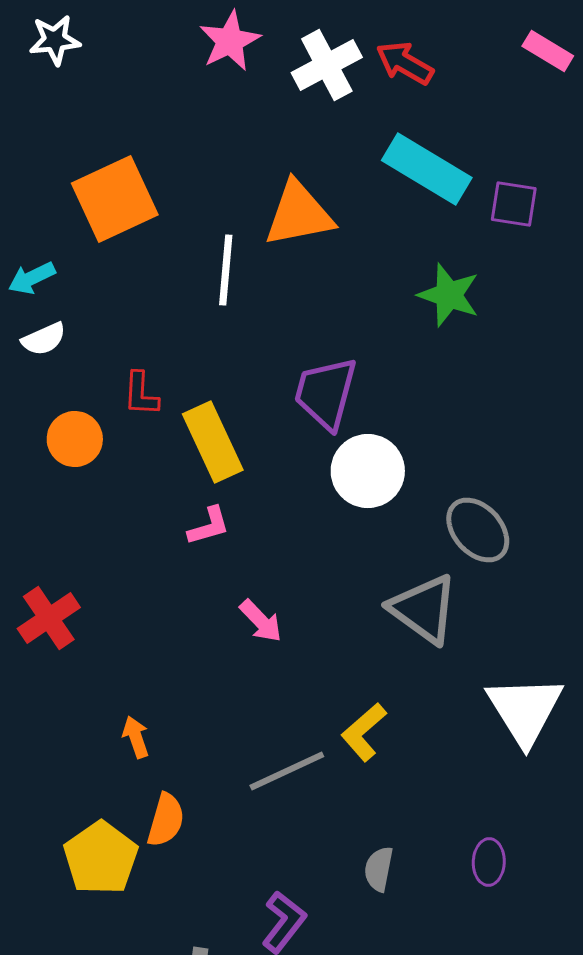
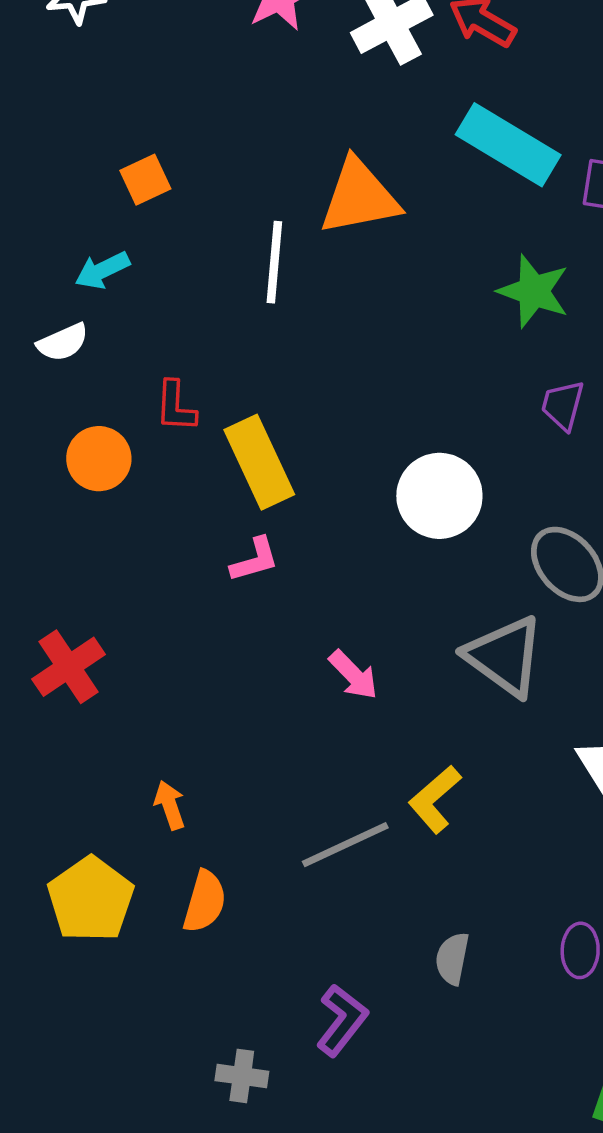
orange square: (115, 199) -> (145, 180), size x0.5
cyan arrow: (32, 278) -> (102, 270), moved
purple trapezoid: (326, 393) -> (563, 405), moved, size x0.6
pink arrow: (261, 621) -> (353, 675), moved
yellow pentagon: (101, 858) -> (91, 899), moved

